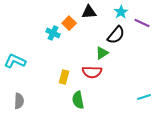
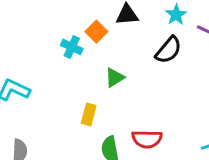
green triangle: (102, 53) -> (115, 78), moved
red semicircle: (92, 72) -> (147, 139), moved

